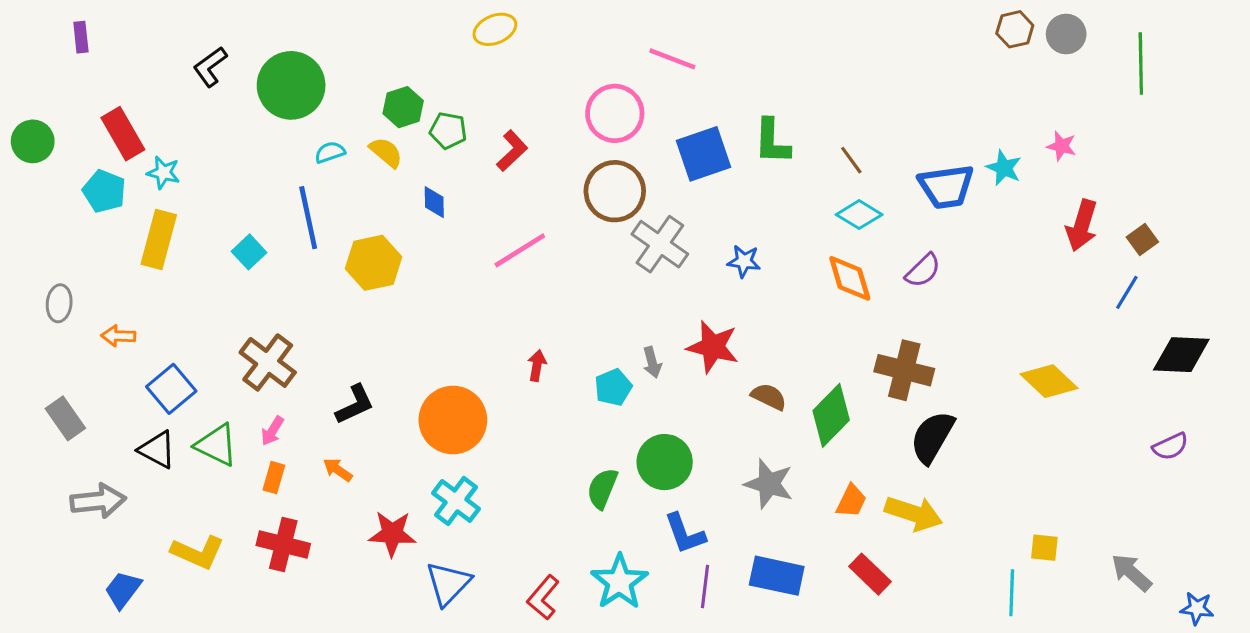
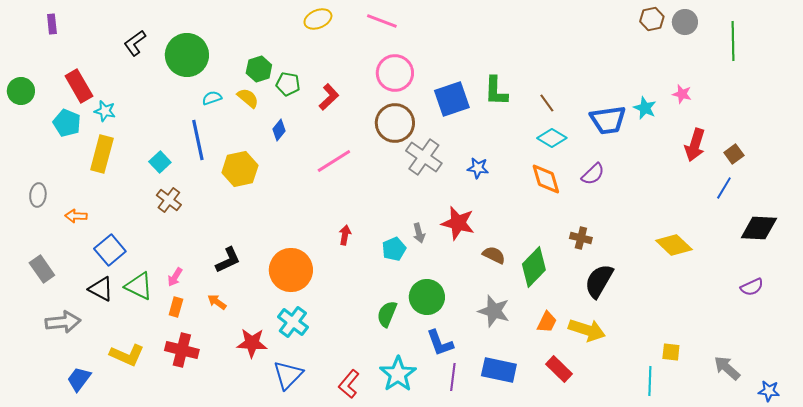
pink line: (672, 59) -> (382, 21), moved
blue diamond: (434, 202) -> (279, 130), turned 40
brown cross: (268, 362) -> (169, 200), moved, size x0.7
brown cross: (904, 370) -> (581, 238), size x0.6

